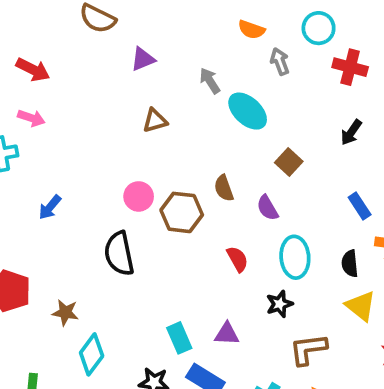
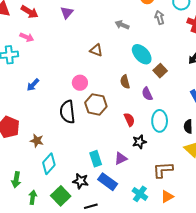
purple triangle: (143, 59) -> (67, 13), moved, turned -32
gray arrow: (210, 81) -> (122, 25), turned -40
cyan ellipse: (248, 111) -> (142, 54), moved
brown triangle: (155, 121) -> (96, 50), moved, turned 32
brown hexagon: (182, 212) -> (96, 104), moved
black star: (280, 304) -> (139, 142), moved
purple triangle: (227, 334) -> (121, 158), turned -32

